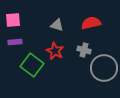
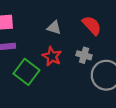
red semicircle: (91, 23) -> (92, 25), turned 60

